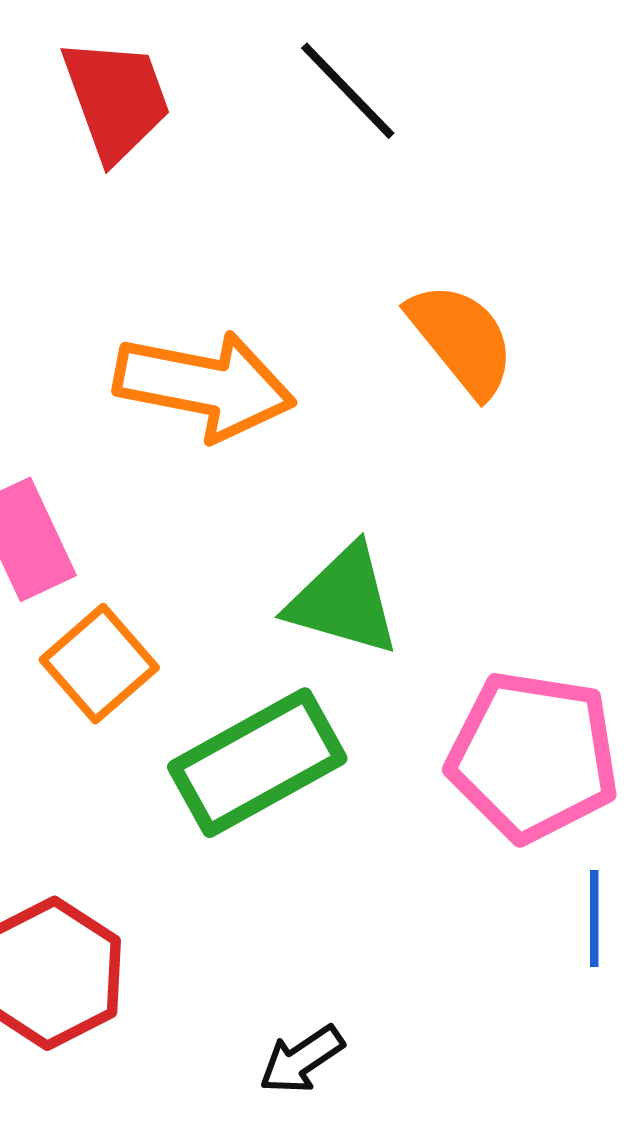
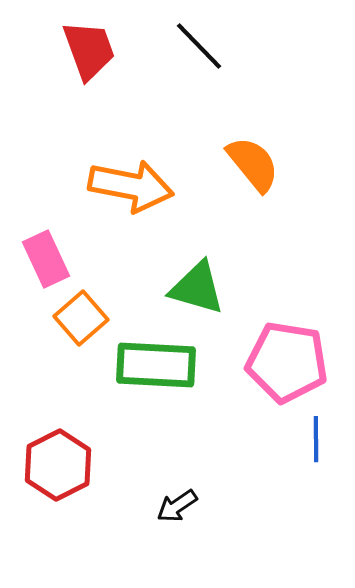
green rectangle: (257, 763) -> (156, 365), turned 32

